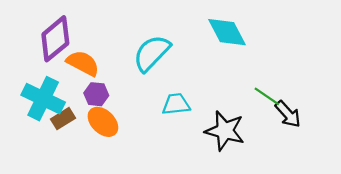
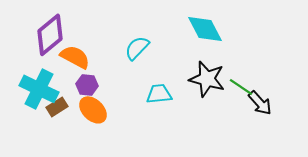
cyan semicircle: (152, 53) -> (137, 48), size x0.7
black star: (225, 131) -> (207, 79), moved

